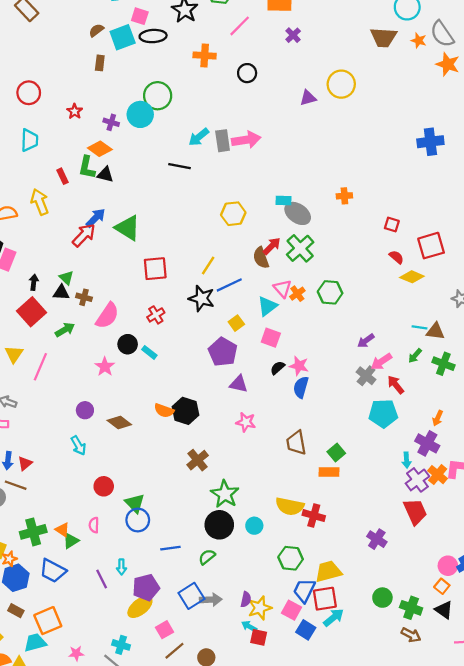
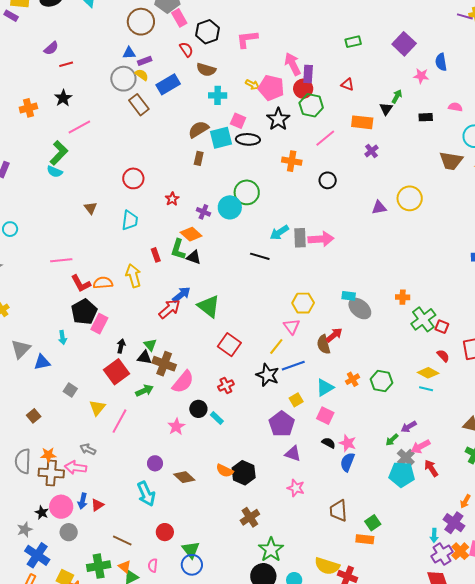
brown semicircle: (96, 30) -> (198, 129), size x1.5
green cross: (300, 248) -> (423, 319), moved
red square: (155, 269) -> (229, 345), turned 35
yellow diamond: (412, 277) -> (428, 373), moved
pink triangle: (282, 289) -> (292, 326), moved
brown cross: (84, 297) -> (164, 364), size x1.6
cyan line: (419, 327) -> (426, 389), moved
green arrow: (415, 356) -> (392, 440), moved
black semicircle: (278, 368) -> (329, 443), turned 64
cyan pentagon: (383, 413) -> (402, 474), moved
cyan arrow: (78, 445) -> (146, 494), size x1.4
brown line: (16, 485) -> (122, 540), moved

